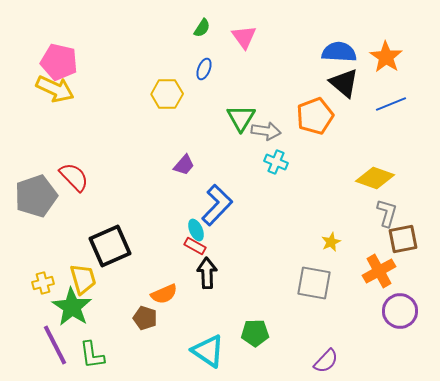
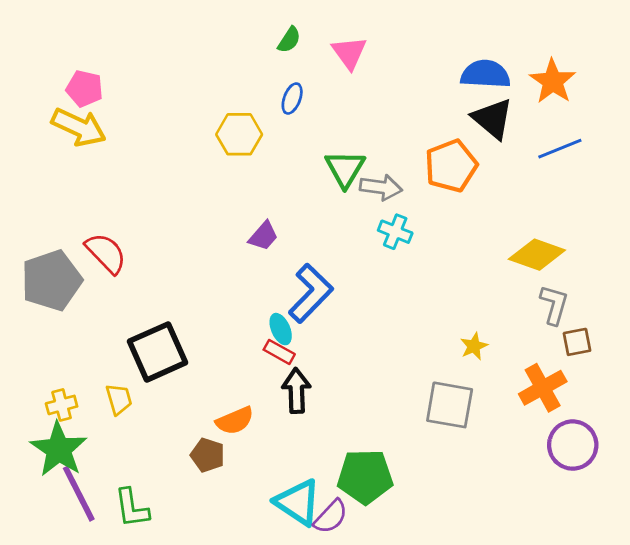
pink pentagon: (59, 62) -> (84, 89), size x0.7
brown square: (403, 239) -> (577, 342), size x0.7
yellow trapezoid: (83, 279) -> (119, 399), size x0.7
green star: (72, 307) -> (59, 449), moved
green pentagon: (255, 333) -> (365, 477), size x1.4
purple semicircle: (326, 361) -> (331, 517), moved

